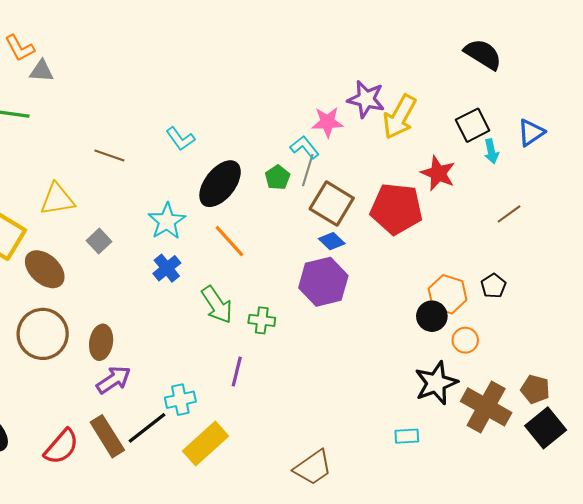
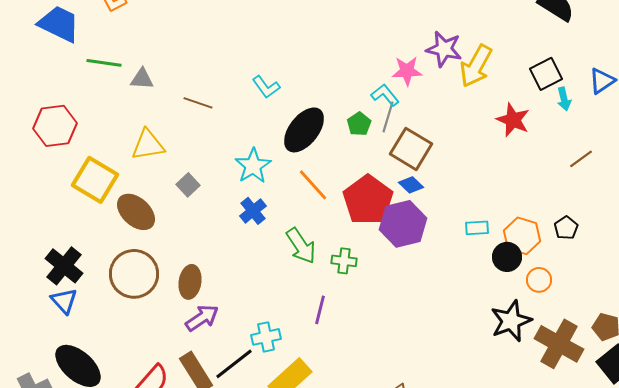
gray triangle: (42, 71) -> (142, 79), moved
red pentagon: (396, 209) -> (368, 200), moved, turned 30
cyan rectangle: (407, 436) -> (477, 228), moved

